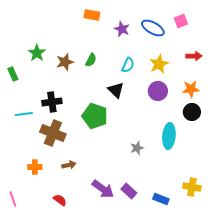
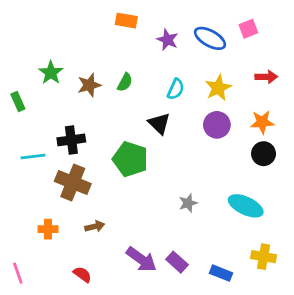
cyan ellipse: (169, 136) -> (246, 206), moved, turned -70

